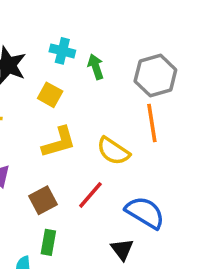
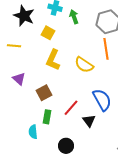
yellow L-shape: (59, 142) -> (53, 60), turned 130
red line: (90, 195) -> (71, 108), moved
blue semicircle: (145, 213) -> (102, 100), turned 30

